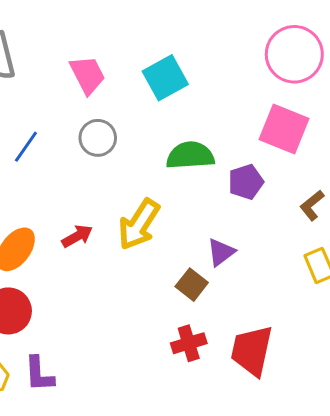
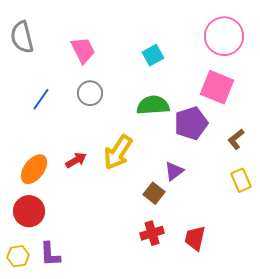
cyan square: (165, 78) -> (153, 55), moved, size x0.7
purple pentagon: (246, 182) -> (191, 123), size x1.4
red trapezoid: (252, 351) -> (195, 238), size x0.7

